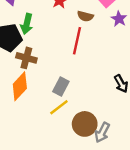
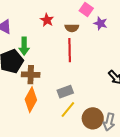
gray rectangle: (61, 86) -> (65, 92), turned 56

